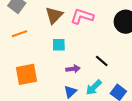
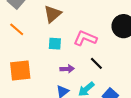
pink L-shape: (82, 16) -> (85, 38), moved
orange line: (20, 34) -> (17, 29), turned 56

